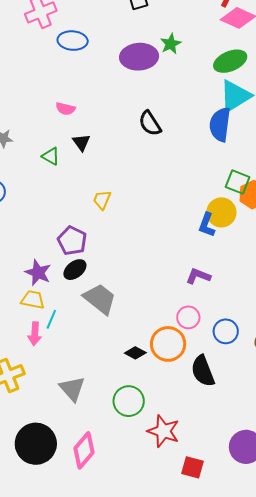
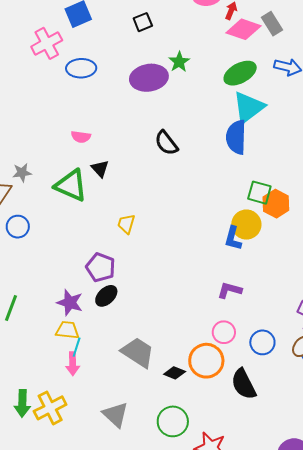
green triangle: (51, 156) -> (71, 185), size x1.8
gray trapezoid: (100, 299) -> (138, 352), moved
cyan line: (51, 319) -> (77, 347), moved

